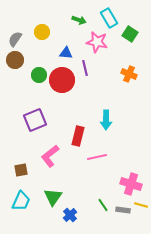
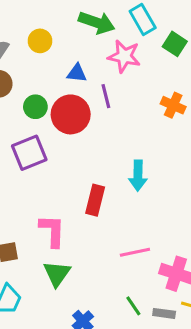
green arrow: (79, 20) -> (97, 23), size x1.6
purple square: (35, 120) -> (29, 153), moved
pink L-shape: (50, 156) -> (52, 231), turned 130
pink line: (97, 157) -> (135, 252), moved
green triangle: (53, 197) -> (57, 274), moved

